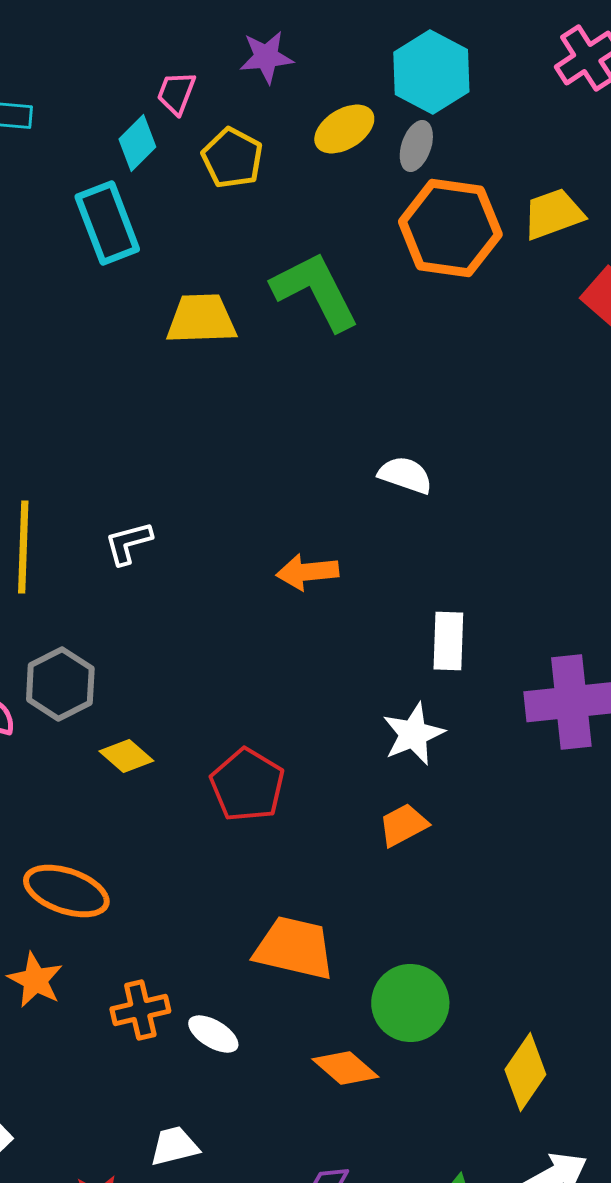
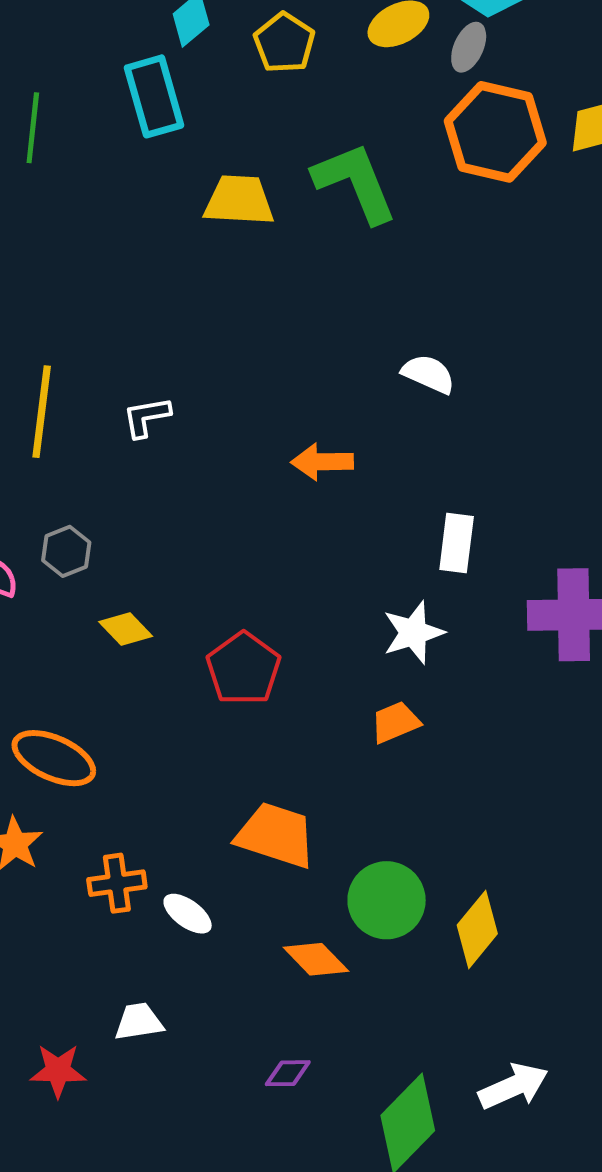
gray hexagon: (60, 684) -> (66, 551), size x0.7
yellow diamond: (525, 1072) -> (477, 929), moved

